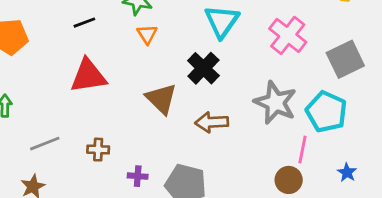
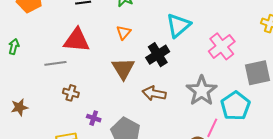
orange triangle: (147, 34) -> (124, 32), moved
gray line: (45, 144) -> (55, 63), moved

